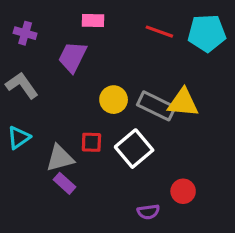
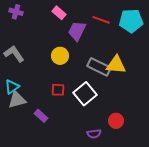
pink rectangle: (93, 21) -> (59, 13), turned 40
purple cross: (25, 33) -> (16, 12), moved
purple trapezoid: (72, 57) -> (77, 31), moved
yellow circle: (114, 100) -> (60, 56), moved
gray triangle: (60, 158) -> (17, 100), moved

